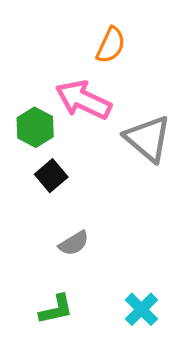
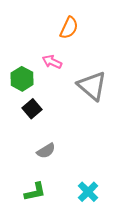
pink arrow: (83, 100) -> (52, 62), size x0.6

